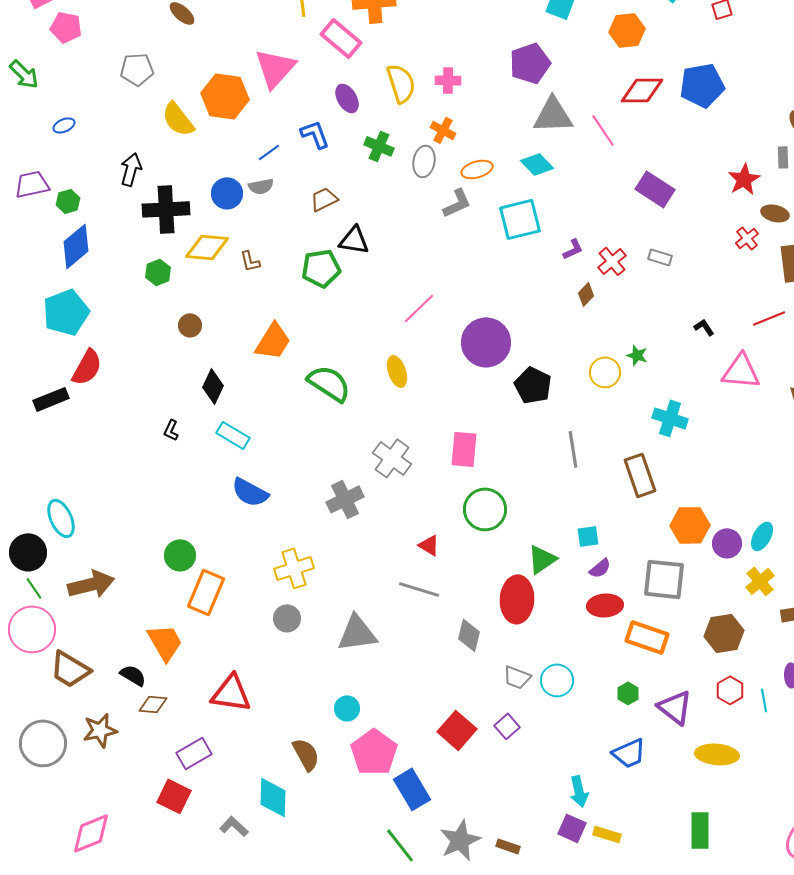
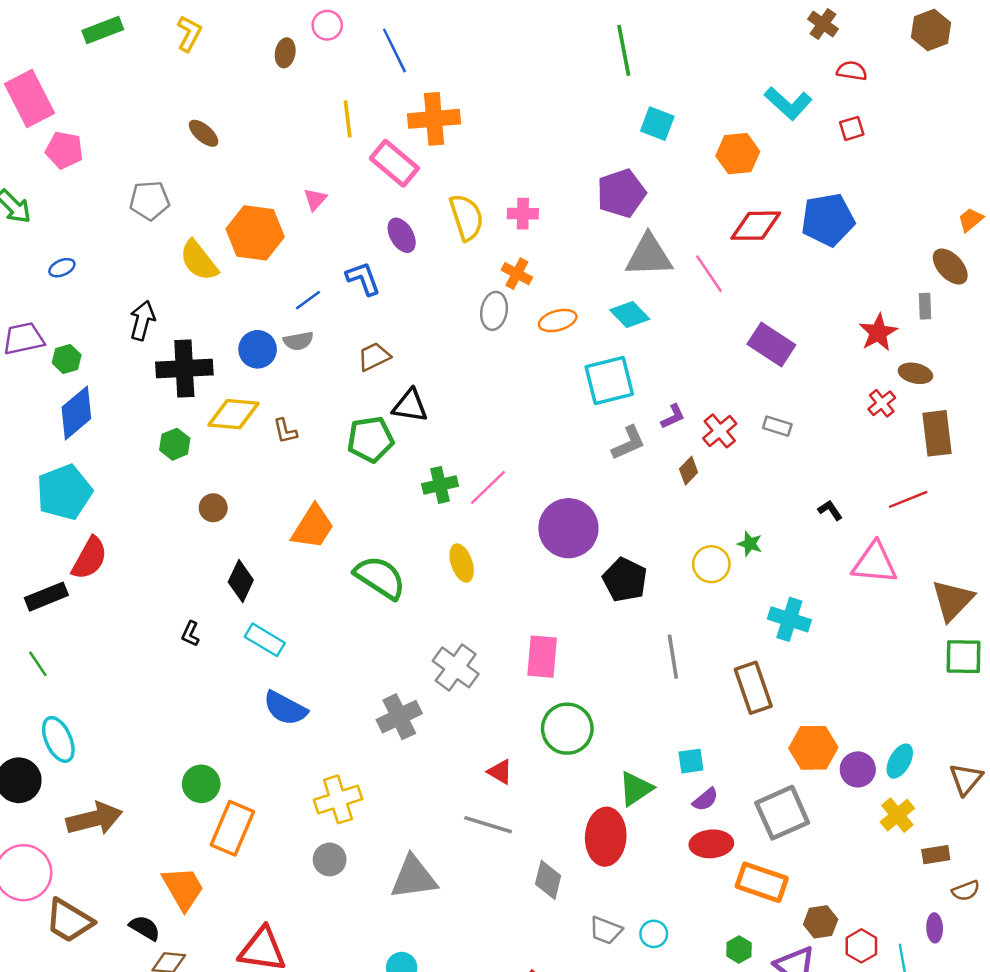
pink triangle: (275, 68) -> (315, 199), size x0.5
green cross: (379, 146) -> (440, 485), moved, turned -36
gray L-shape: (457, 203) -> (628, 443), moved
gray square: (664, 579) -> (782, 813), turned -30
green line: (34, 588) -> (38, 664), moved
brown hexagon: (724, 633) -> (821, 922), moved, size x0.7
cyan circle: (557, 680) -> (654, 934), size x0.7

